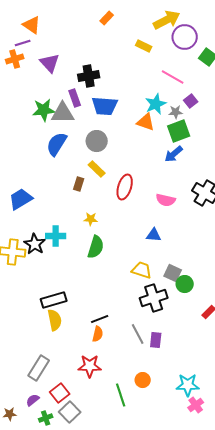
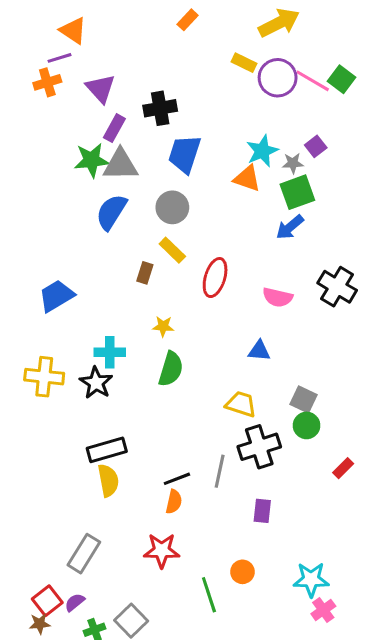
purple circle: (185, 37) -> (278, 78), moved
pink line: (173, 77) -> (313, 81), moved
purple rectangle: (75, 98) -> (114, 128), moved, turned 48
blue trapezoid: (105, 106) -> (185, 154), turned 104
black star: (35, 244) -> (96, 383), moved
gray square: (173, 273) -> (303, 400), moved
gray line: (138, 334) -> (220, 471), moved, turned 40
red square: (60, 393) -> (47, 601), moved

